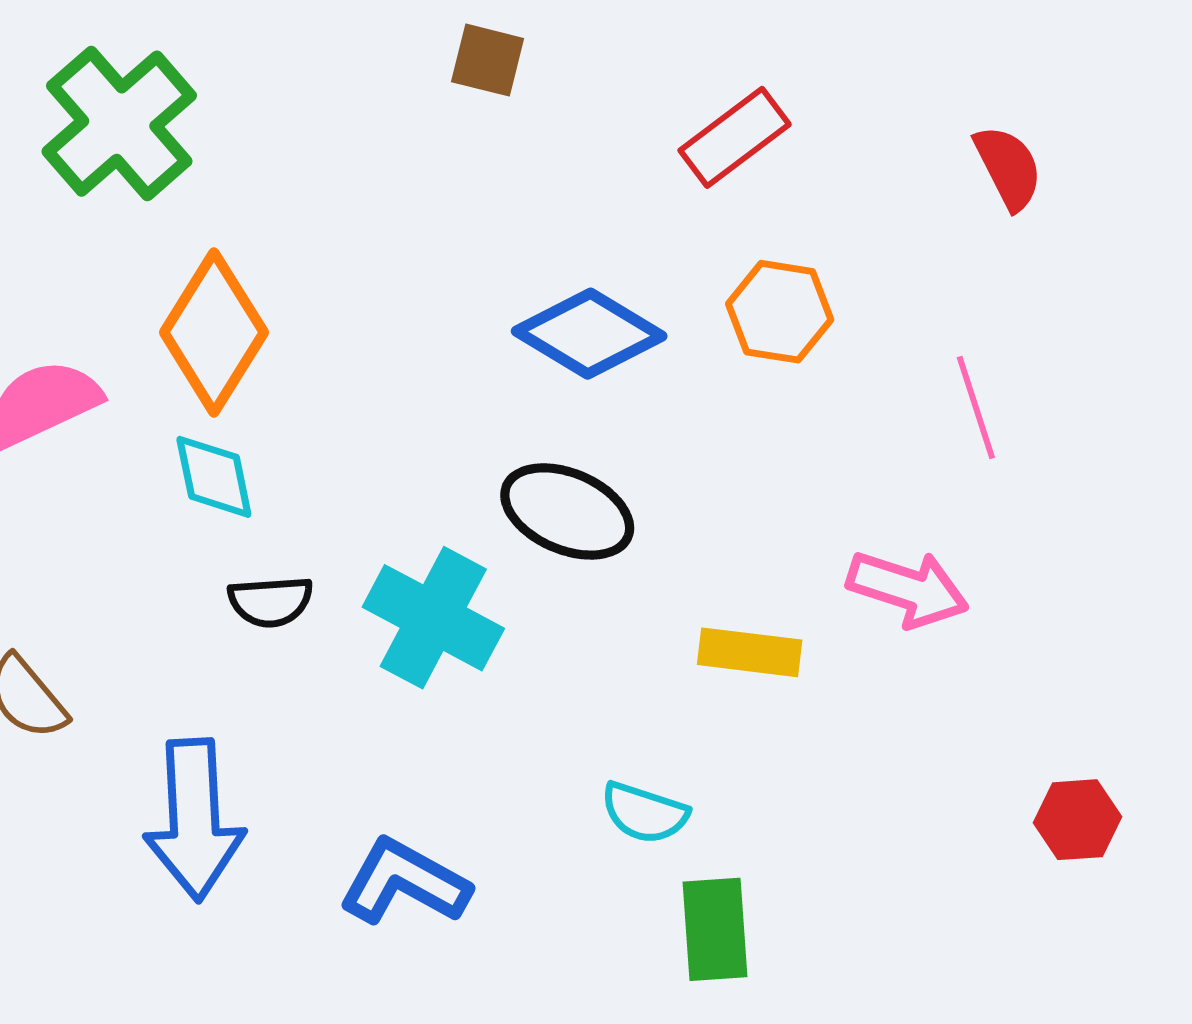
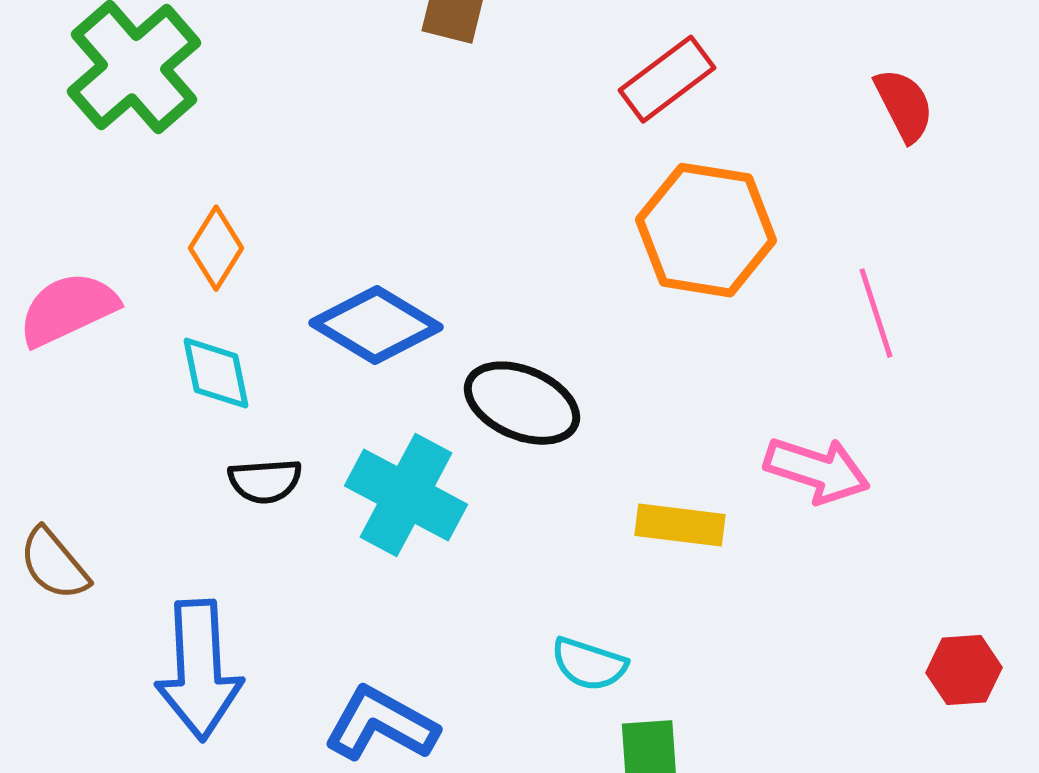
orange hexagon: (780, 312) -> (706, 230), size x1.5
orange diamond: (214, 332) -> (216, 248), size x0.6
blue diamond: (589, 334) -> (376, 325), moved

